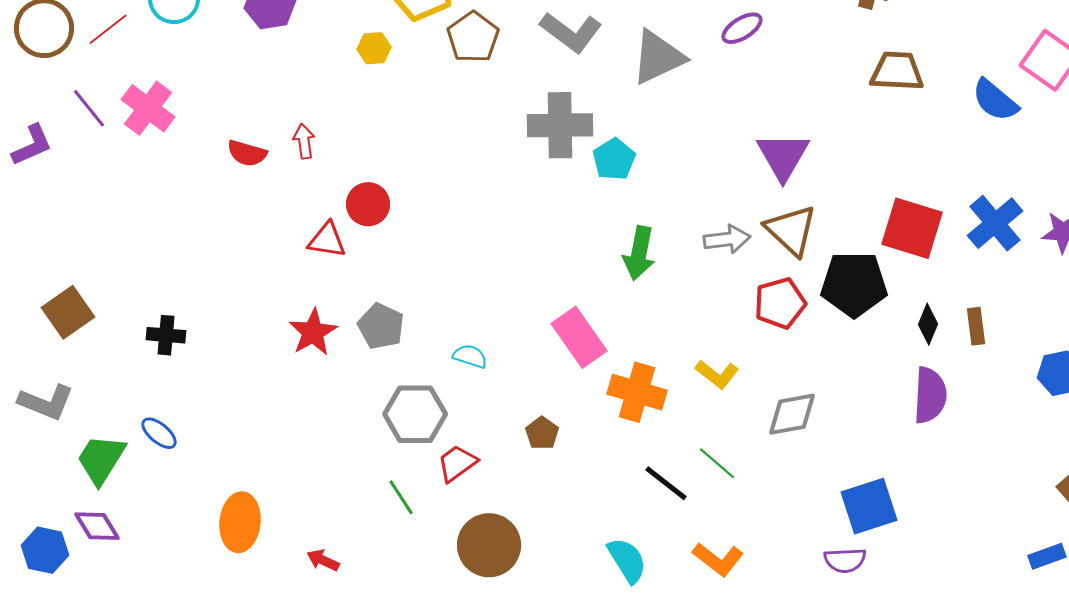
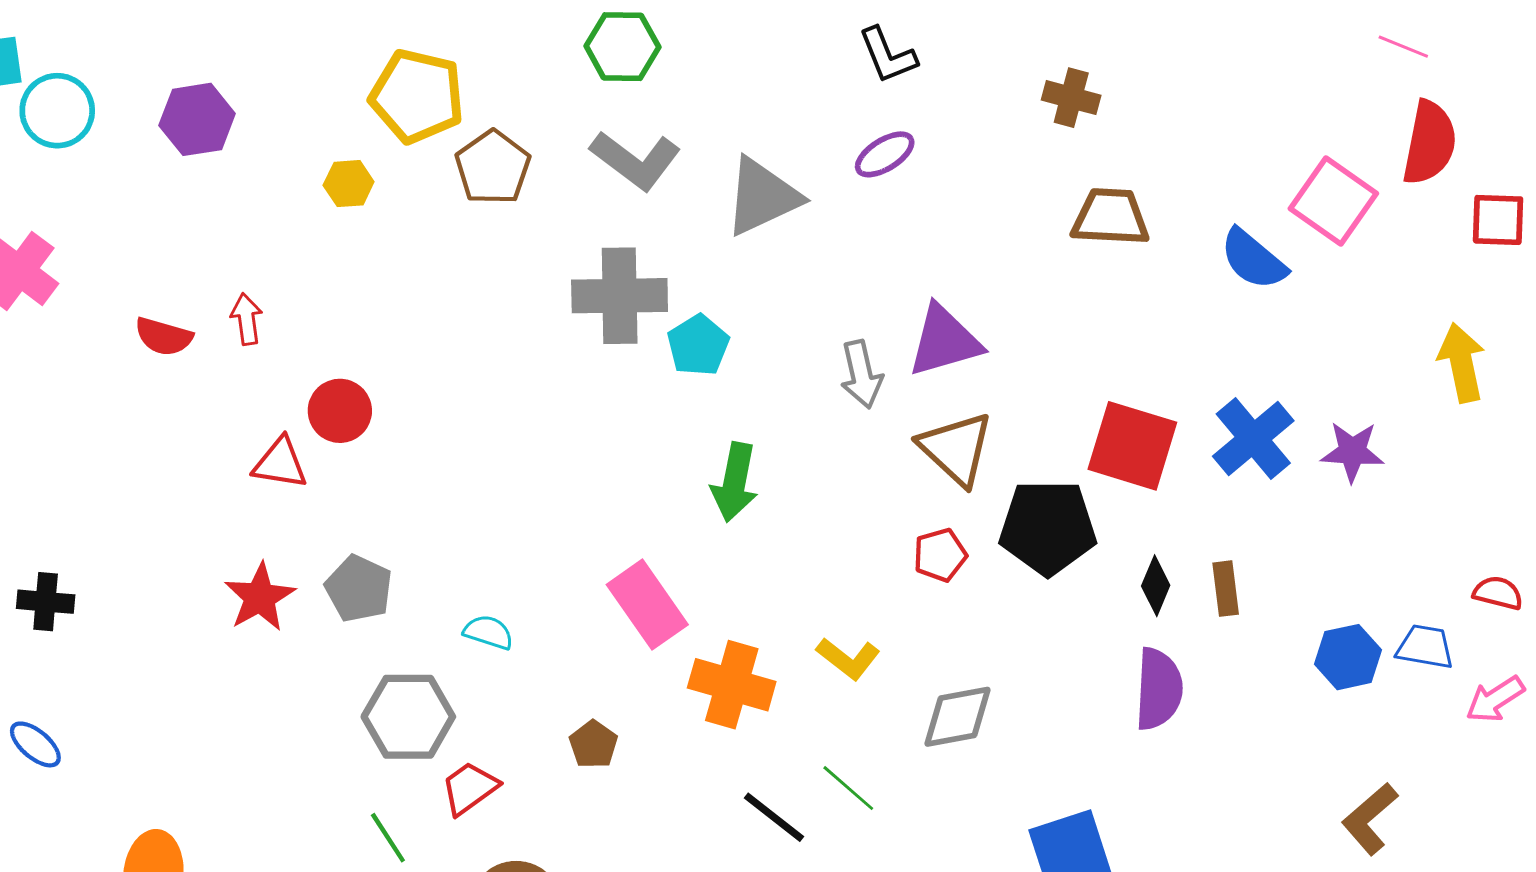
purple triangle: (783, 156) -> (944, 341), turned 44
gray arrow: (727, 239) -> (861, 374), moved, turned 84
red pentagon: (780, 303) -> (940, 555), size x0.7

